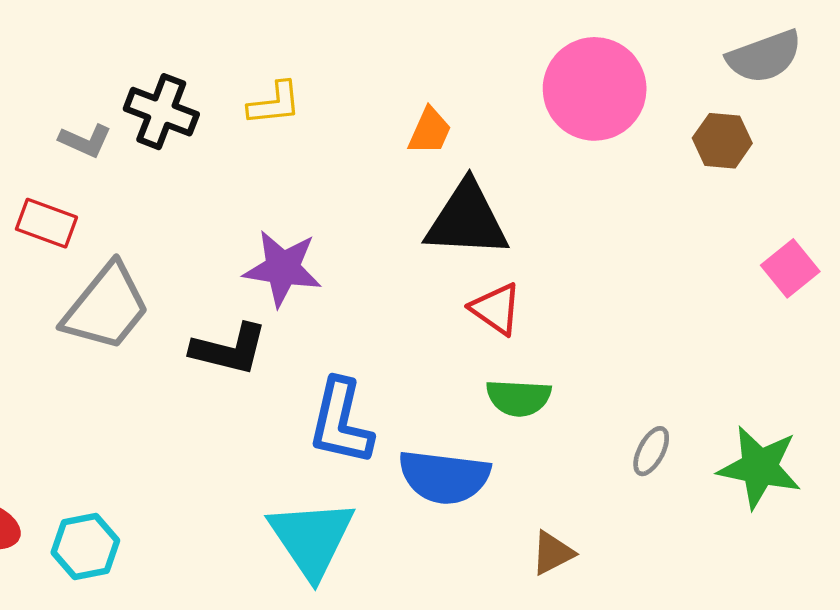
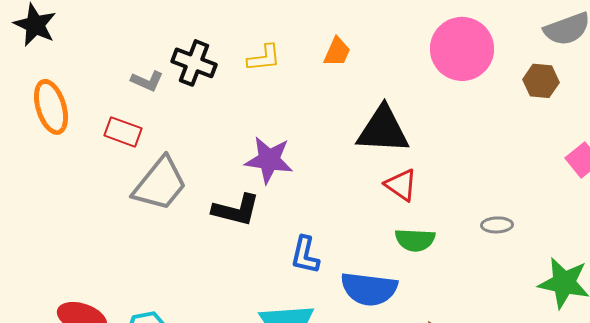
orange trapezoid: (430, 131) -> (337, 52), moved
blue L-shape: (341, 422) -> (305, 255), size x0.7
gray ellipse: (651, 451) -> (497, 225), moved, turned 60

